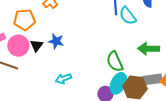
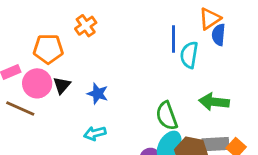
cyan semicircle: (128, 16) -> (189, 55), turned 42
blue star: (56, 41) -> (98, 94), moved

